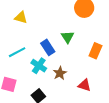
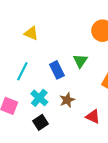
cyan line: (17, 52) -> (22, 71), turned -42
cyan cross: (39, 66) -> (39, 98), moved

